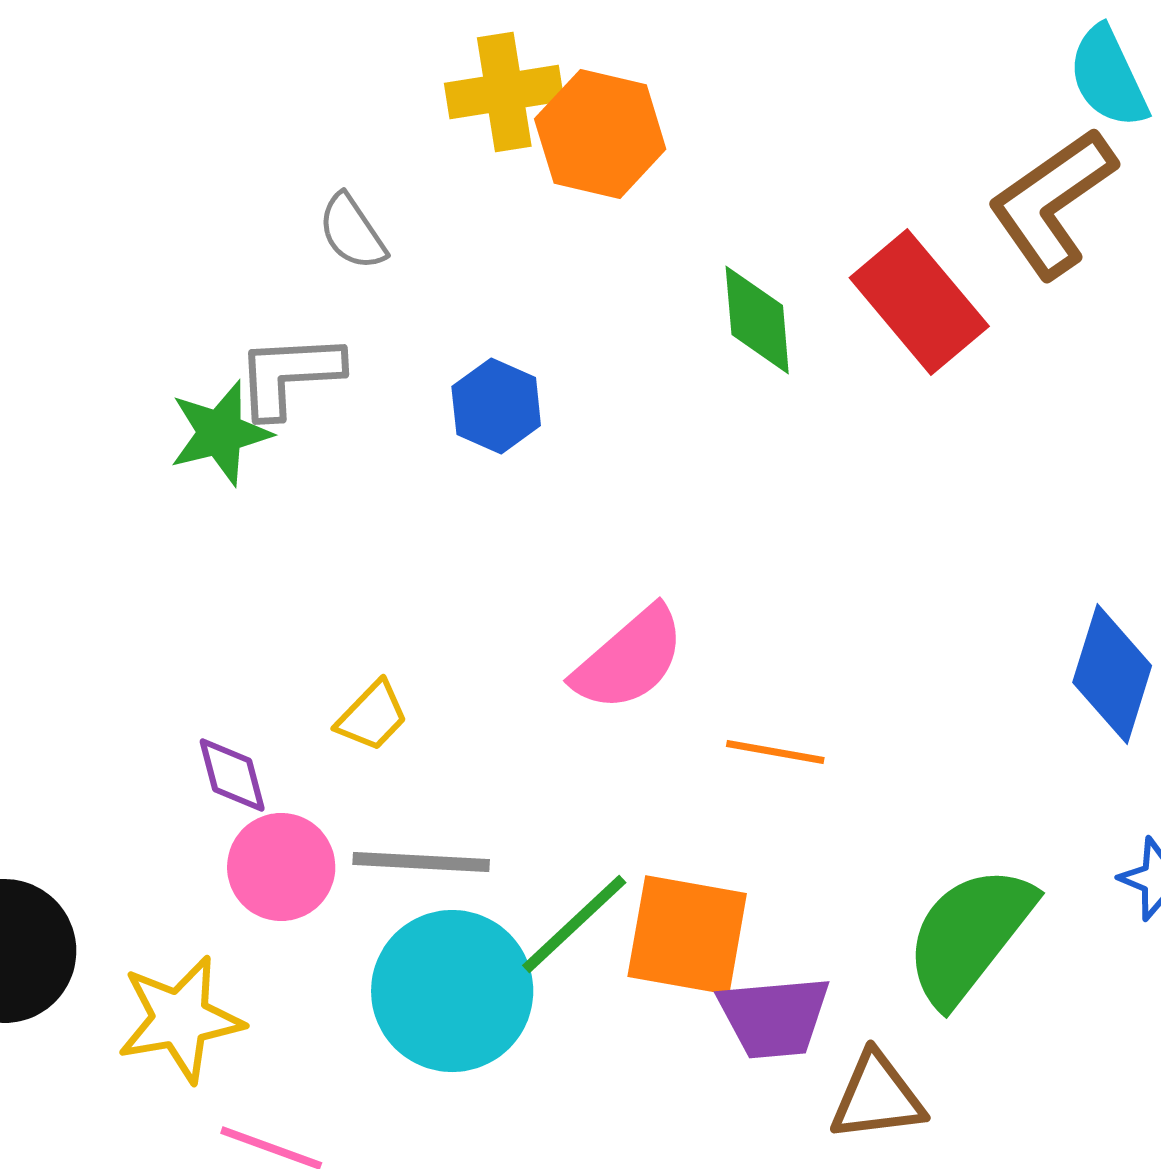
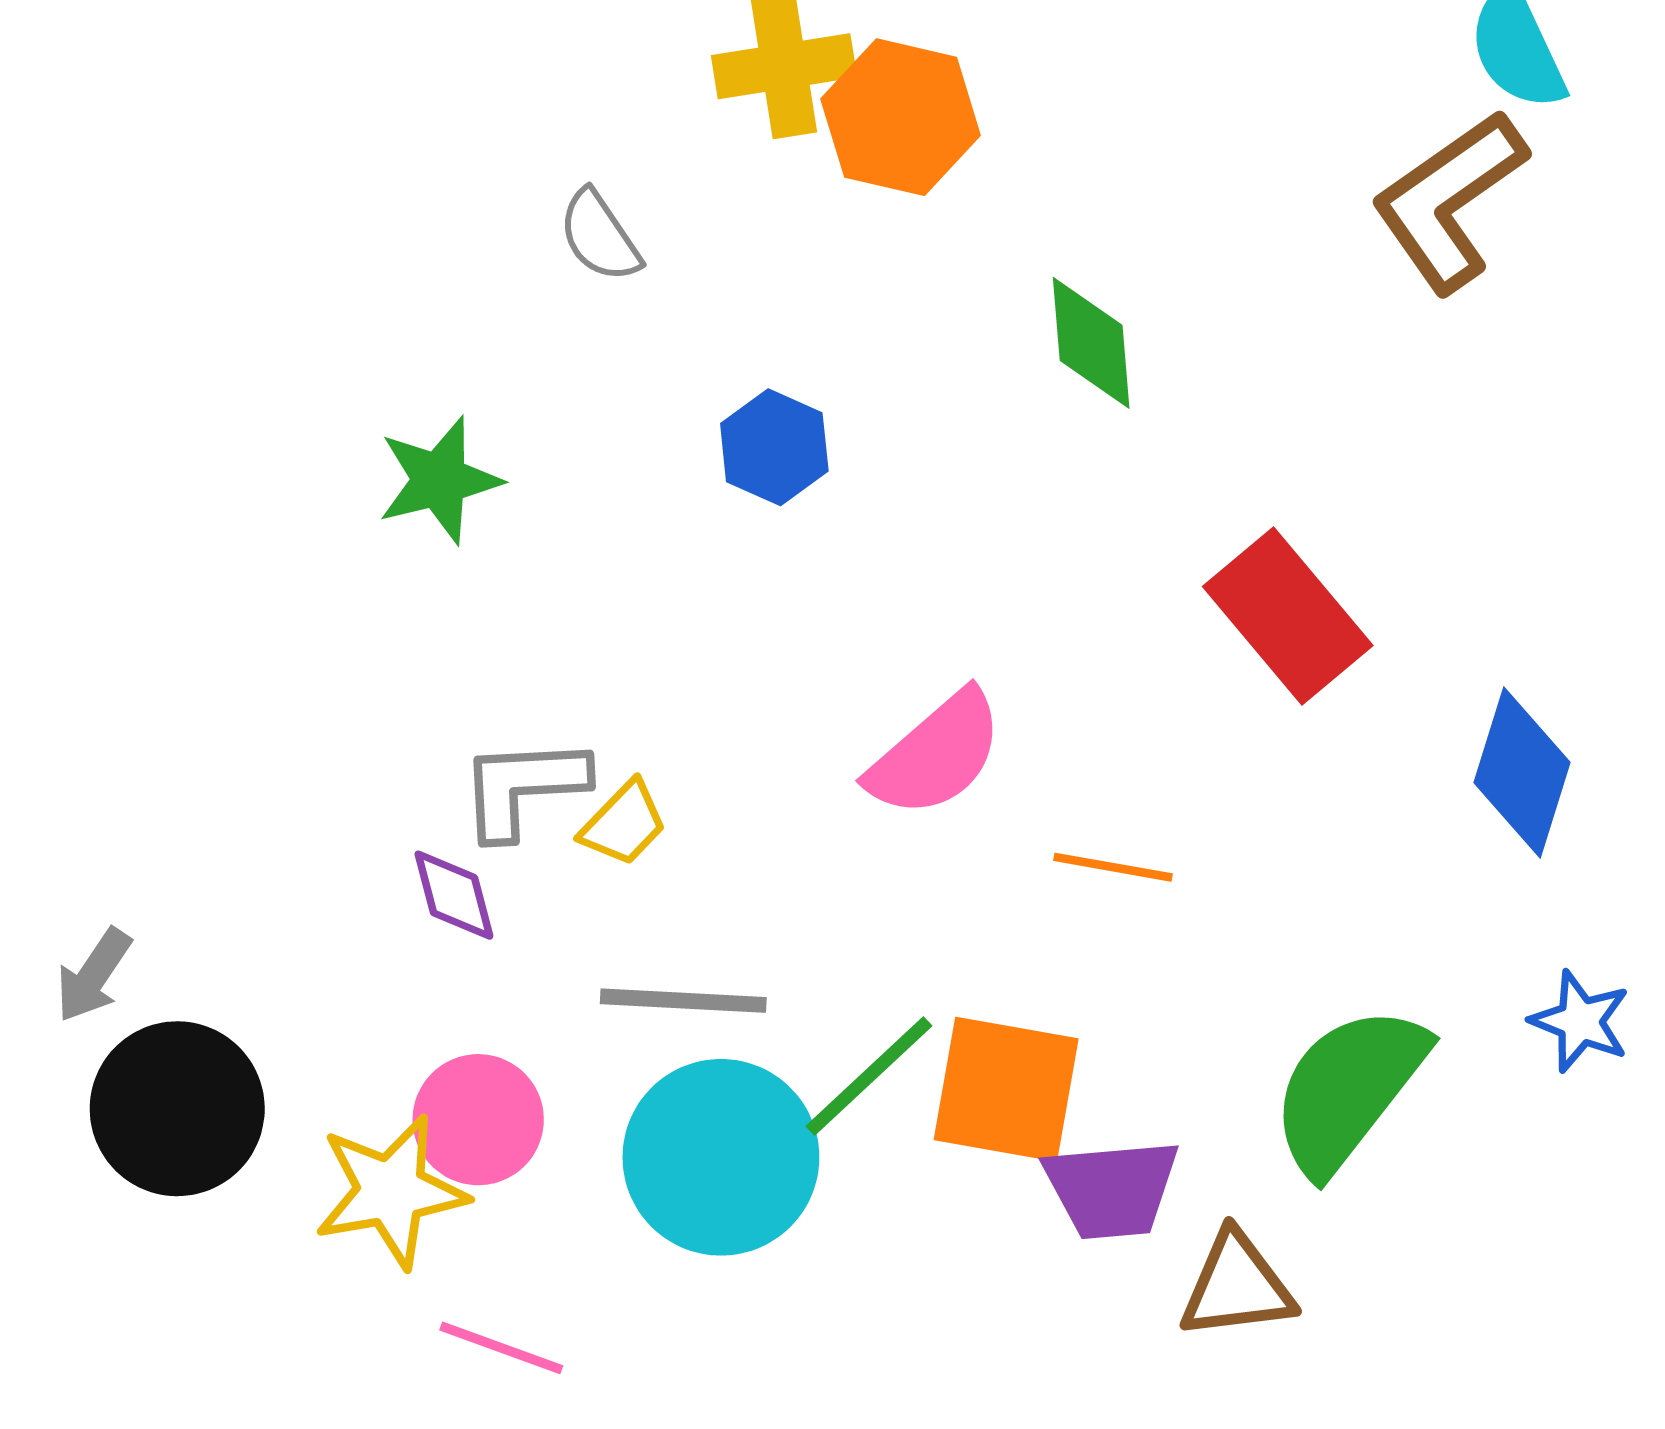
red rectangle: (919, 302) -> (1288, 616), moved
gray L-shape: (289, 375) -> (523, 787), moved
pink circle: (281, 867) -> (478, 1120), moved

